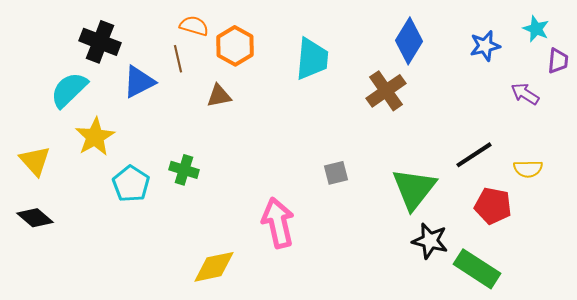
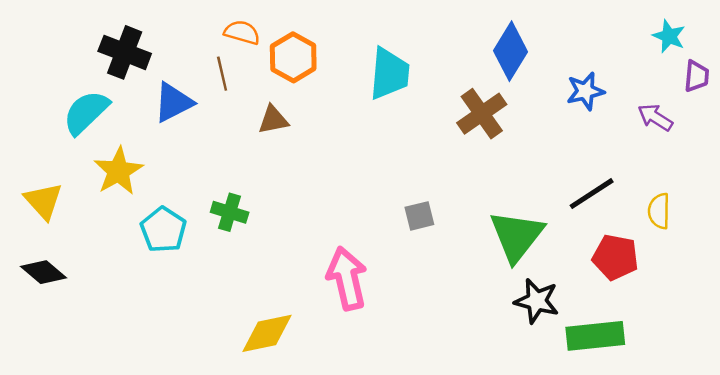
blue star: (485, 46) -> (585, 91), moved
yellow semicircle: (528, 169) -> (659, 211), turned 92
green rectangle: (477, 269) -> (595, 336), turned -39

